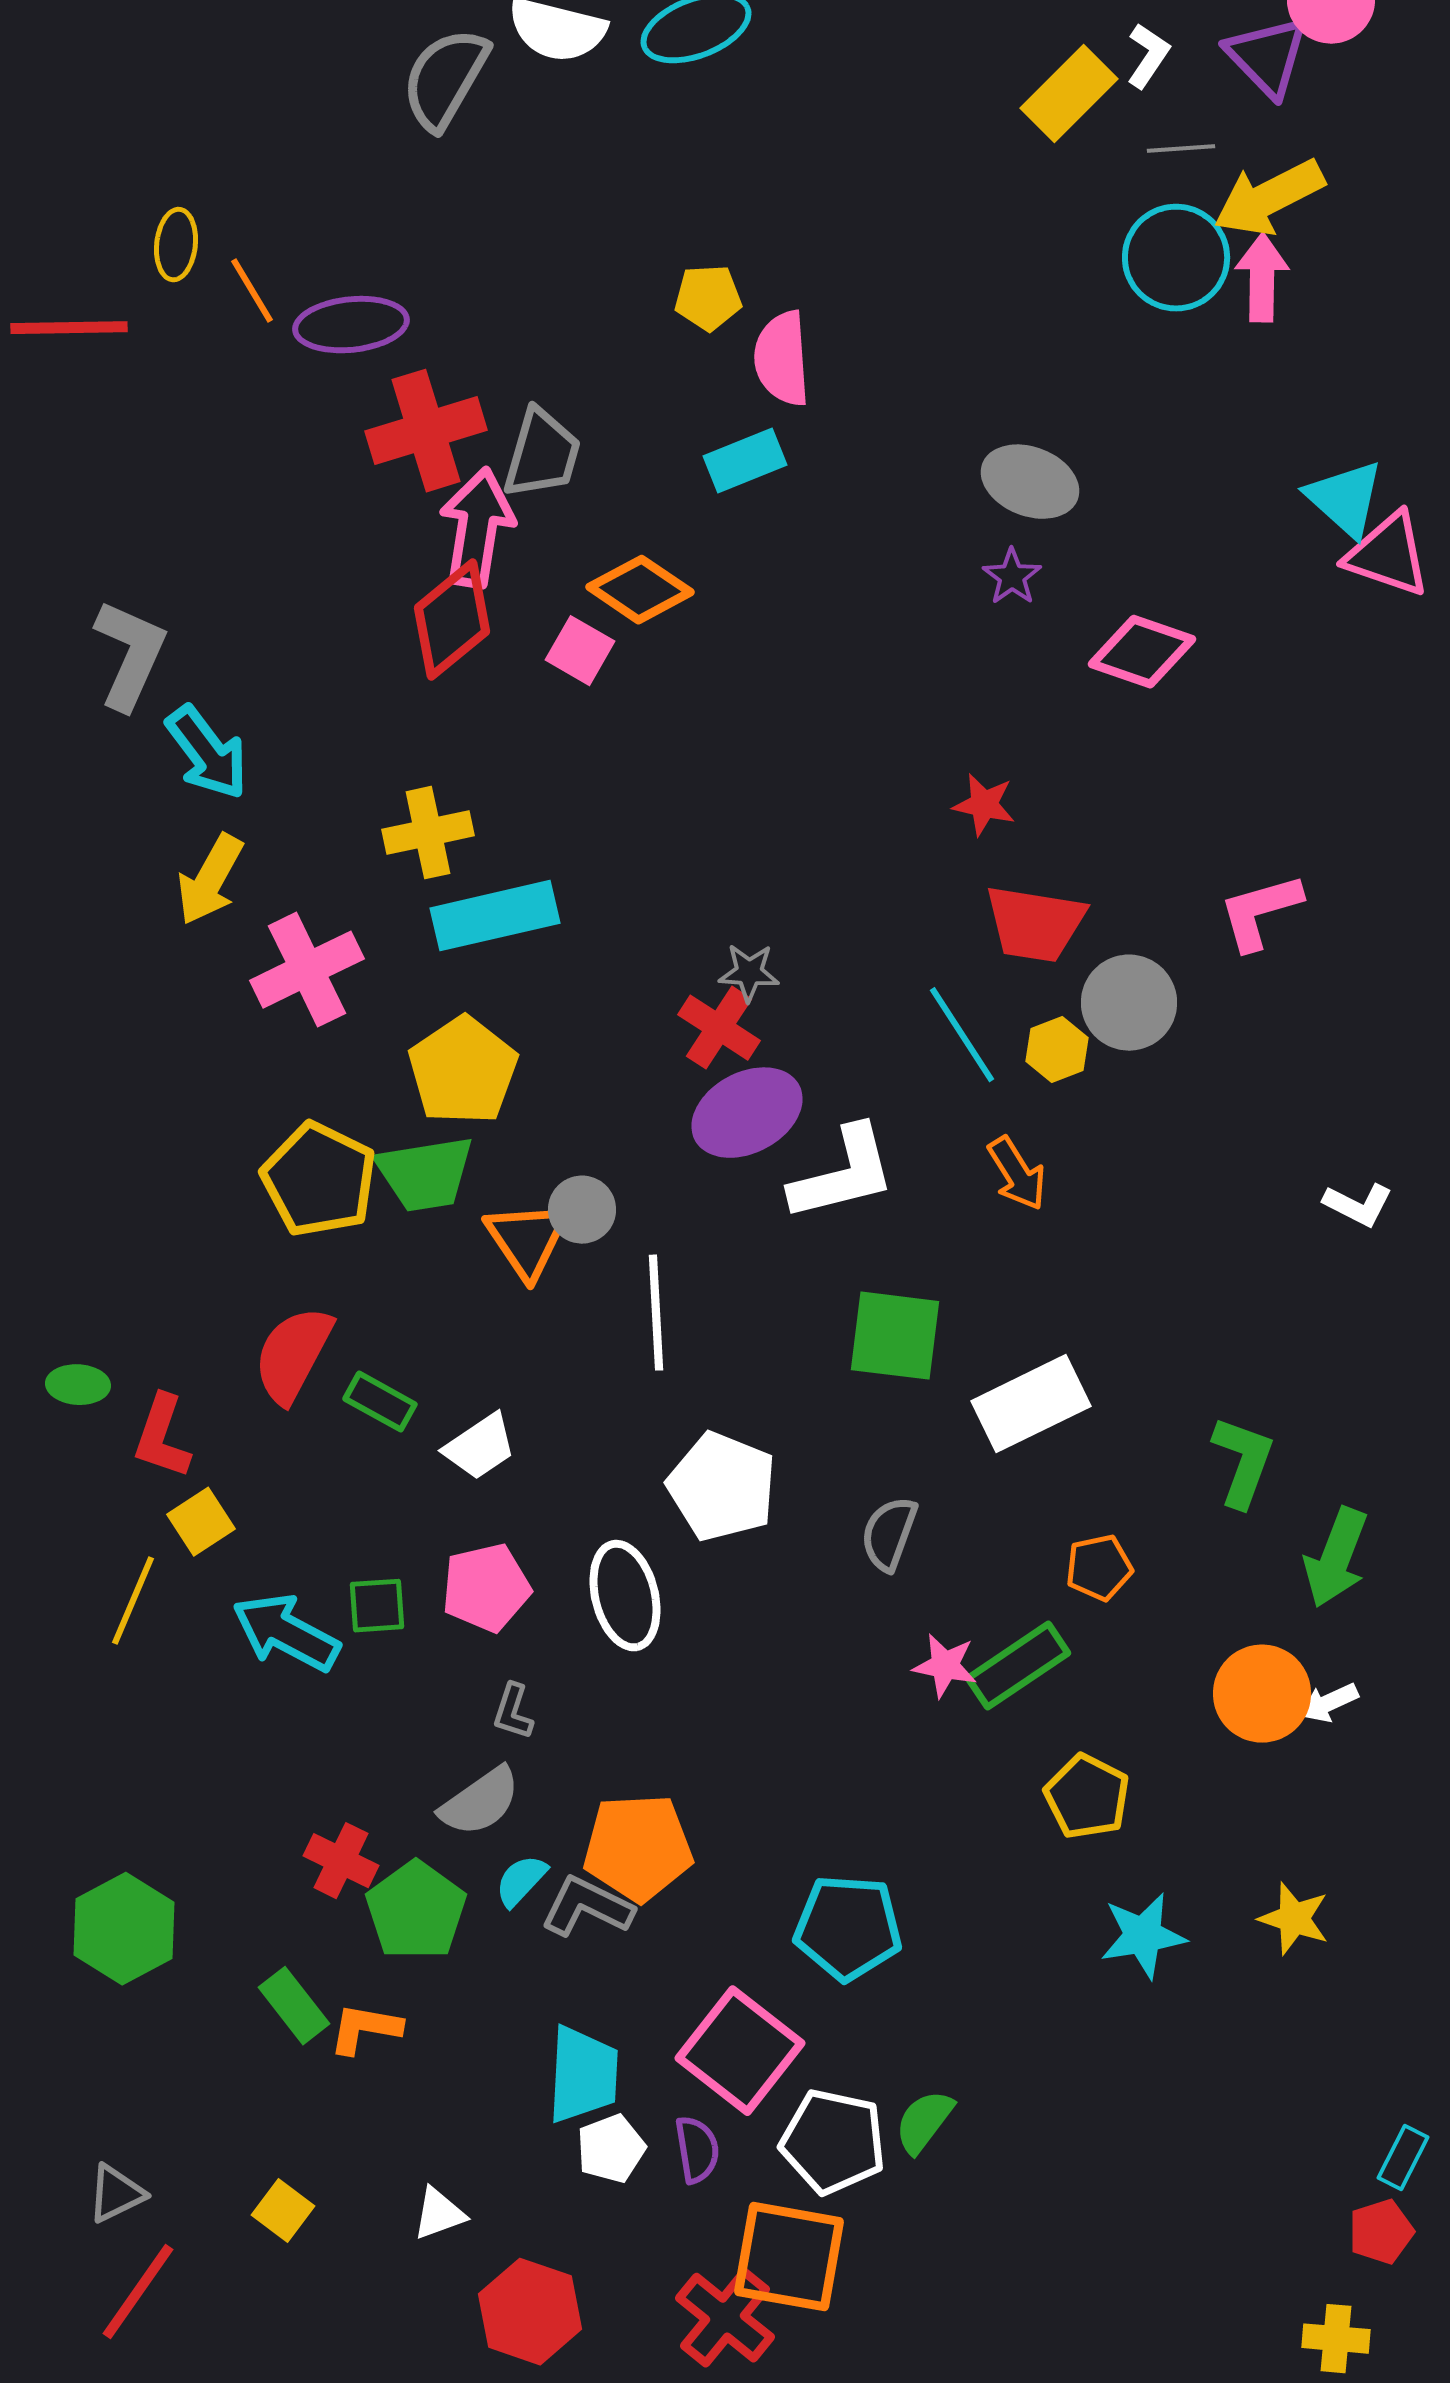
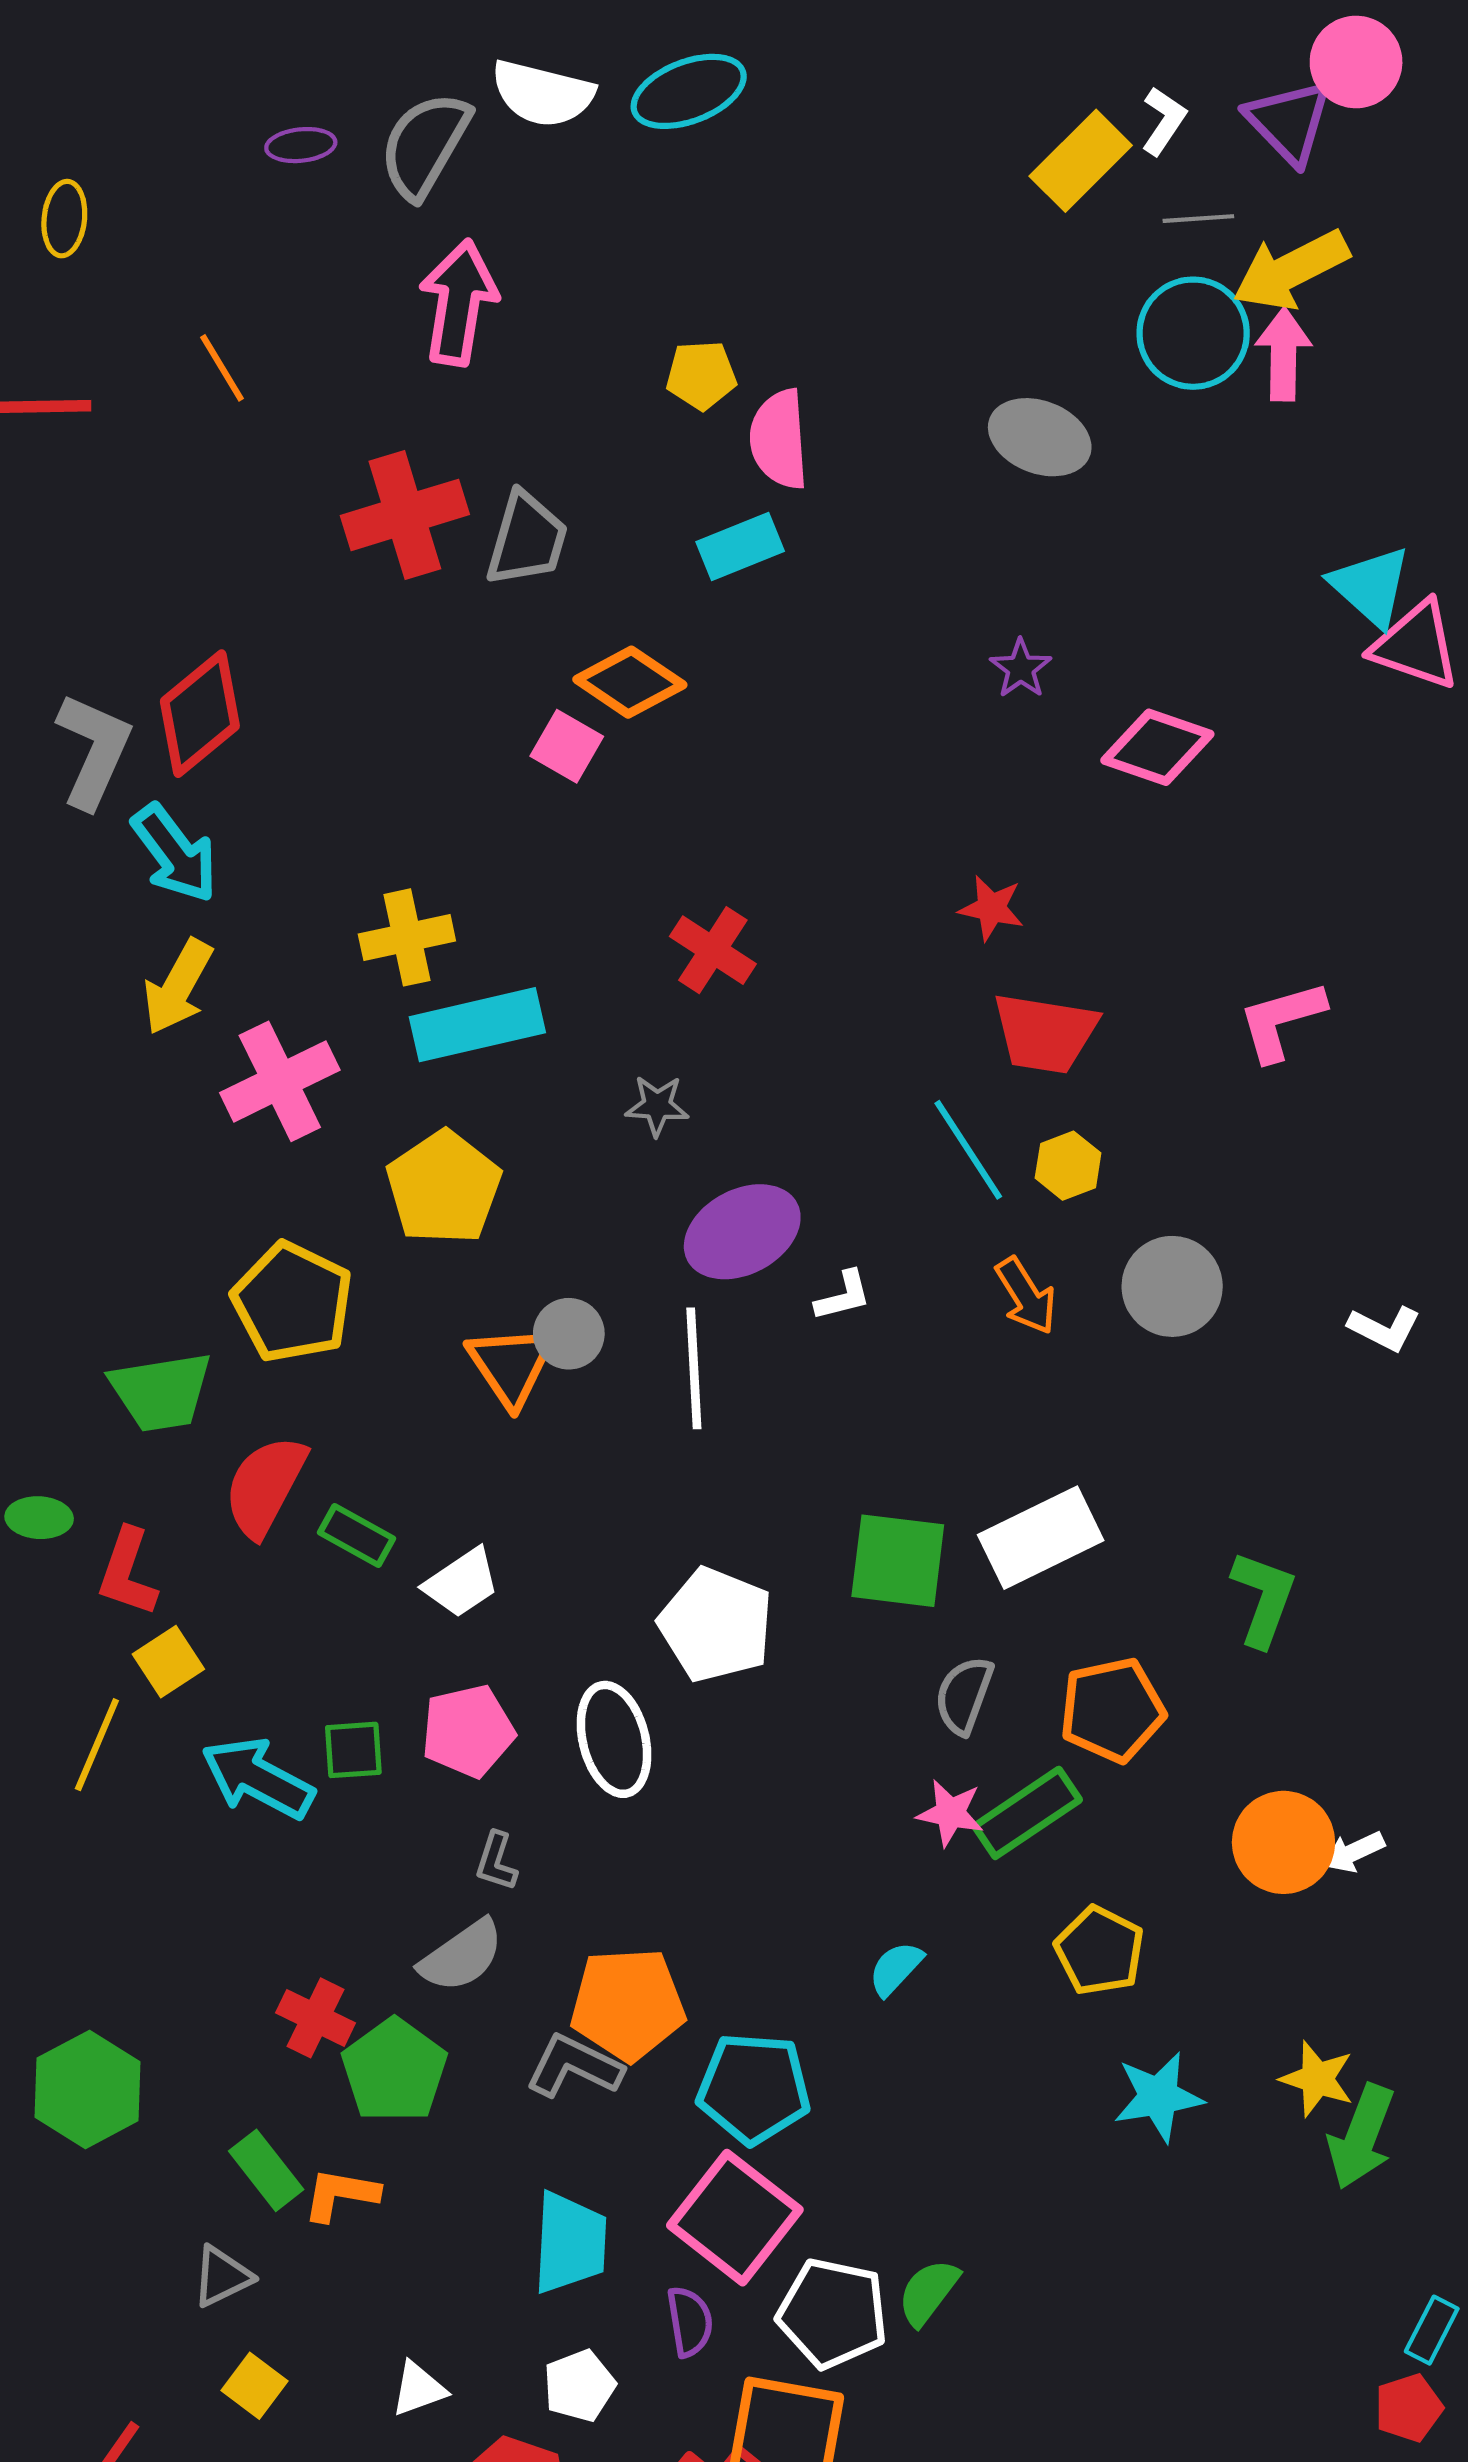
yellow ellipse: (176, 245) -> (64, 219), moved
purple ellipse: (351, 325) -> (301, 145), moved, size x0.6
gray ellipse: (1030, 482) -> (1040, 437), moved
pink arrow: (477, 528) -> (458, 303), moved
red diamond: (452, 620) -> (200, 714), moved
gray star: (749, 973) -> (657, 1106), moved
gray circle: (1129, 1003) -> (1172, 1286), moved
red cross: (719, 1028) -> (713, 950), moved
green trapezoid: (425, 1174) -> (161, 1392), moved
white L-shape: (843, 1174) -> (843, 1296), size x0.5
white line: (656, 1313) -> (694, 1368), moved
green square: (895, 1336) -> (898, 1561), moved
gray semicircle: (889, 1534) -> (964, 1695), moved
green arrow: (1336, 1558) -> (1361, 2137), moved
orange pentagon: (1099, 1568) -> (1112, 1710), size x1.5
cyan semicircle: (521, 1881) -> (896, 1969), moved
cyan pentagon: (848, 1928) -> (754, 2088), moved
white pentagon: (611, 2149) -> (579, 2386), moved
gray triangle: (116, 2194) -> (222, 2276), moved

